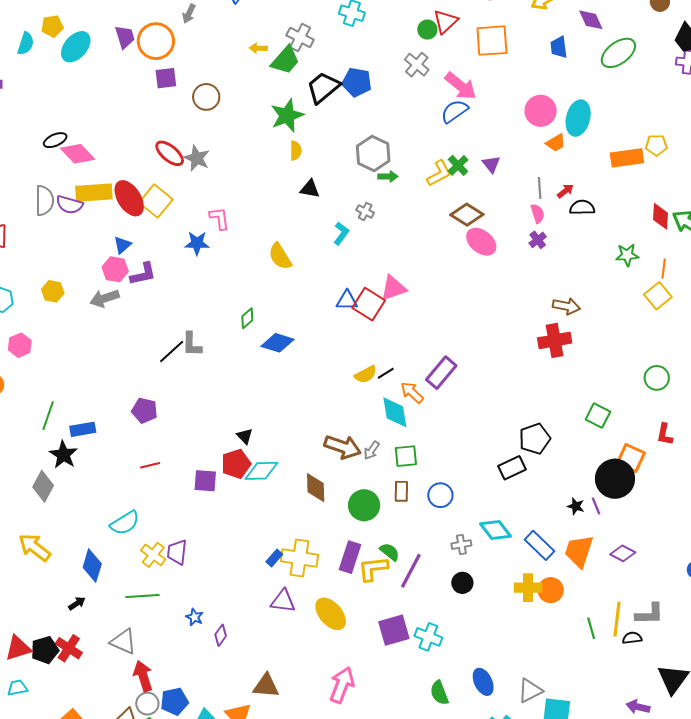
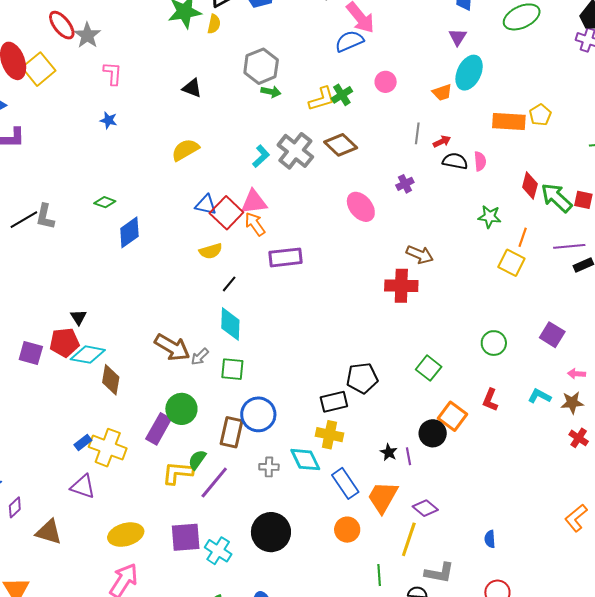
pink circle: (541, 111) -> (386, 82), moved, size x0.7
yellow pentagon: (656, 145) -> (540, 115), turned 30
yellow semicircle: (296, 151) -> (214, 24), moved
purple triangle: (491, 164) -> (458, 37), moved
gray cross: (365, 211) -> (295, 151), moved, size x2.0
pink semicircle: (538, 214) -> (480, 161), moved
pink L-shape: (219, 218) -> (113, 73), moved
cyan L-shape: (341, 233) -> (261, 156), moved
pink ellipse: (481, 242) -> (361, 207), moved
blue star: (197, 243) -> (108, 120), moved, size x0.7
yellow semicircle: (280, 256) -> (185, 150), moved, turned 80
yellow square: (658, 296) -> (511, 263), turned -36
green diamond: (247, 318) -> (105, 202), turned 50
blue diamond: (278, 343) -> (129, 232), turned -64
black line: (386, 373) -> (229, 284), turned -30
purple rectangle: (441, 373) -> (285, 257), moved, turned 32
yellow semicircle: (366, 374) -> (211, 251), moved
orange arrow: (412, 392) -> (255, 224), moved
black circle: (615, 479) -> (433, 433), size x0.7
brown diamond: (316, 488) -> (111, 380), moved
brown rectangle: (401, 491) -> (231, 432), moved, size x1.4
blue circle: (440, 495) -> (258, 414), size x1.4
green semicircle: (390, 552) -> (197, 460), turned -105
purple rectangle: (350, 557) -> (159, 429), moved
black circle: (462, 583) -> (271, 532), moved, size x1.8
yellow cross: (528, 588) -> (329, 435), moved
yellow ellipse: (331, 614) -> (126, 535), moved, turned -76
yellow line: (617, 619) -> (409, 539), moved
brown triangle: (266, 686) -> (49, 532), moved

